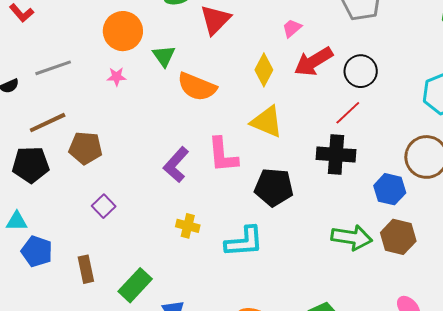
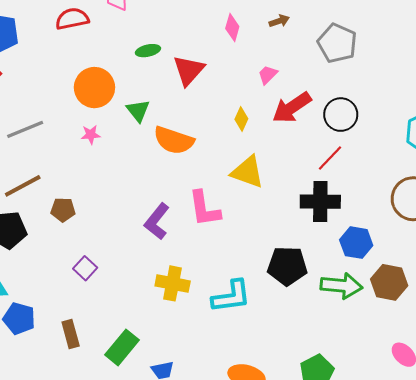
yellow diamond: (264, 70) -> (241, 119), size x0.7
brown pentagon: (85, 148) -> (63, 210), size x0.7
black pentagon: (274, 187) -> (287, 266), moved
blue hexagon: (390, 189) -> (356, 243), moved
yellow cross: (188, 226) -> (173, 283), size x1.4

